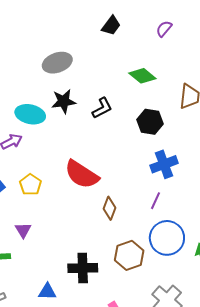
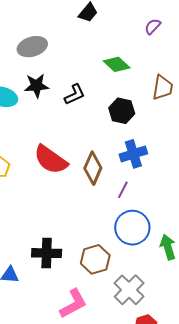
purple semicircle: (164, 29) -> (153, 26), moved
brown diamond: (110, 208) -> (93, 168), moved, size x1.4
brown hexagon: (129, 255) -> (95, 259), moved

